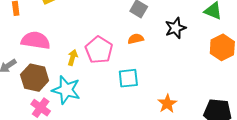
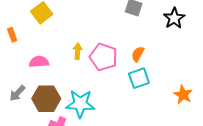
orange semicircle: (136, 39) -> (138, 54), moved, turned -35
pink semicircle: (36, 40) -> (39, 62), size x0.7
yellow arrow: (73, 57) -> (78, 51), moved

